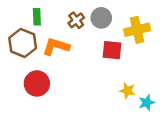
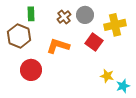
orange L-shape: (56, 47) -> (58, 46), moved
red square: (112, 50) -> (94, 42), turned 30

